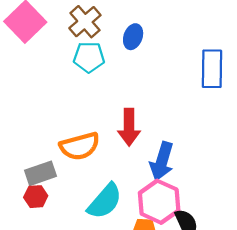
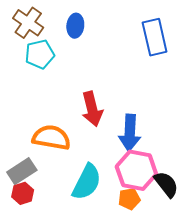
orange semicircle: (80, 146) -> (51, 138), turned -141

